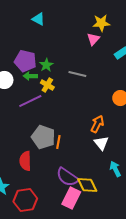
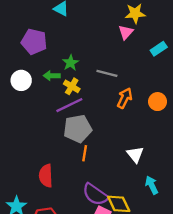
purple pentagon: (25, 61) -> (34, 42), moved
purple line: (30, 101) -> (69, 105), moved
orange arrow: (97, 124) -> (125, 98), moved
gray pentagon: (43, 137) -> (78, 129), moved, turned -30

